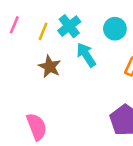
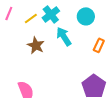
yellow line: (43, 31) -> (31, 18), turned 32

